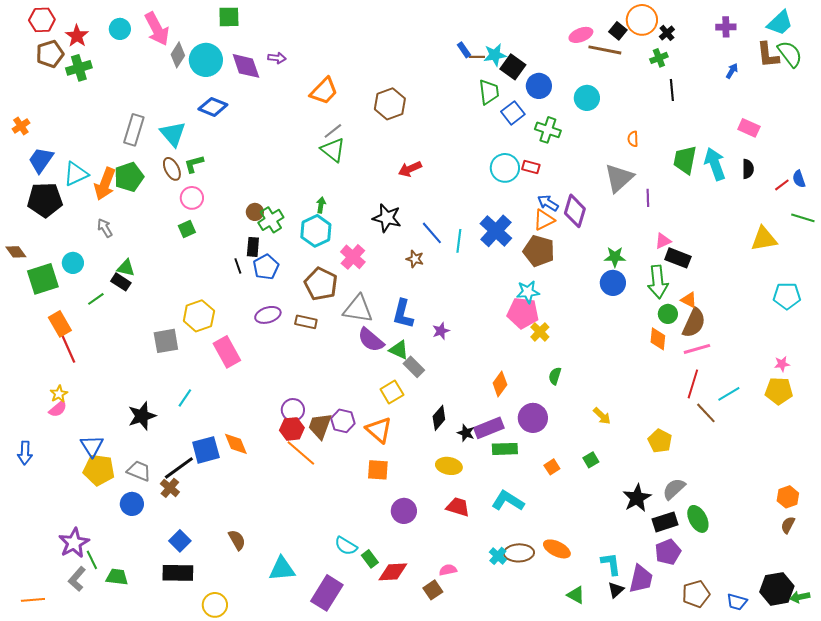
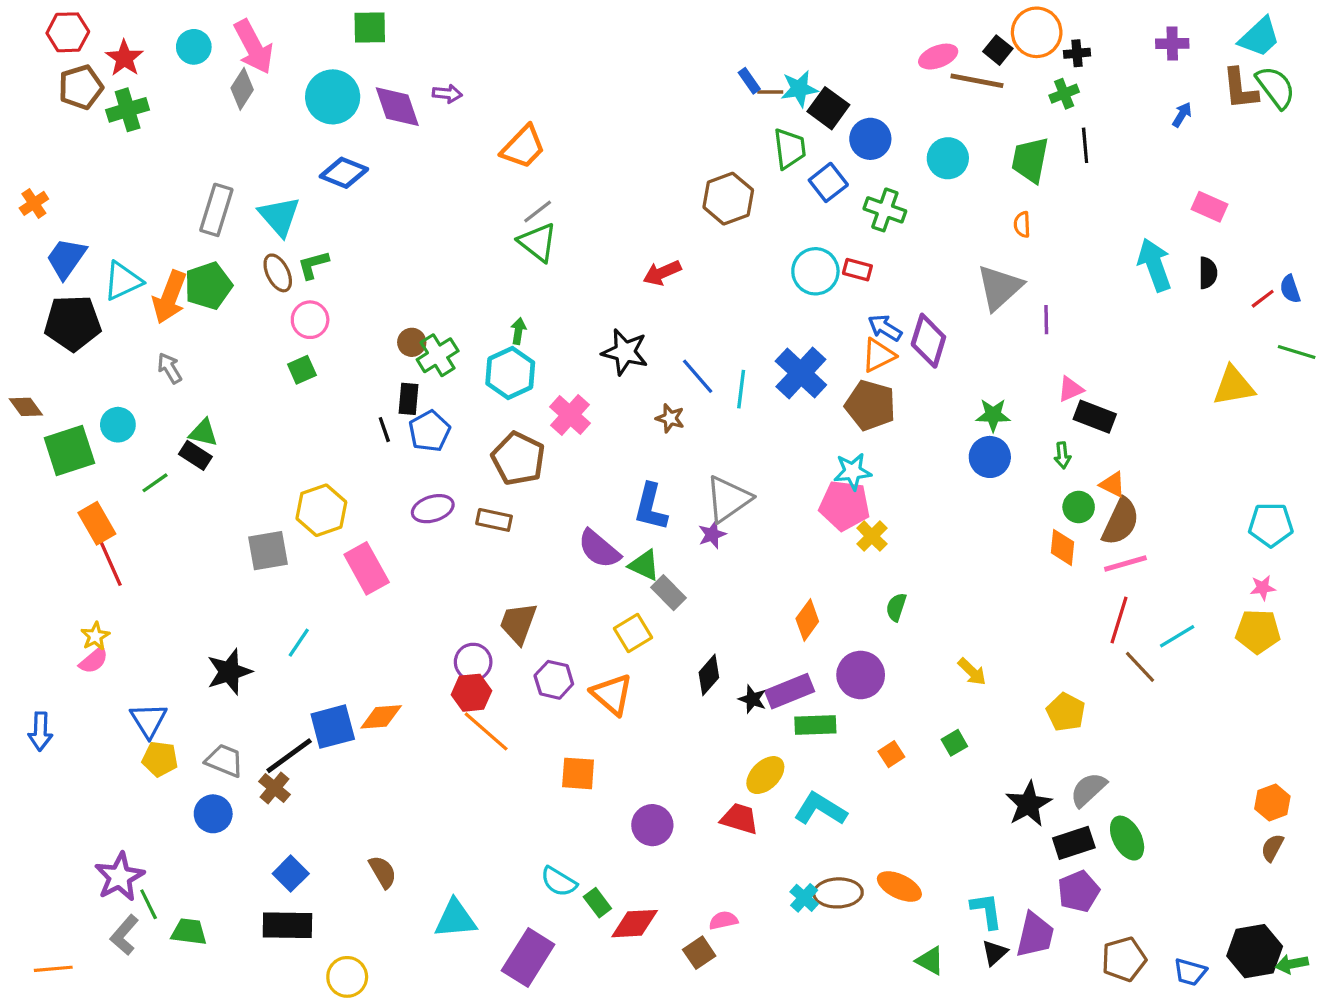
black cross: (667, 33) -> (1077, 53), turned 35
gray diamond: (178, 55) -> (242, 89), moved
brown hexagon: (390, 104) -> (728, 199), moved
green trapezoid: (685, 160) -> (1030, 160), moved
green arrow: (658, 282) -> (1062, 455), size x0.5
cyan pentagon: (787, 296) -> (1271, 525), moved
gray triangle: (358, 309) -> (728, 499), moved, turned -44
brown trapezoid: (320, 426) -> (518, 623), moved
orange diamond: (236, 444) -> (381, 717), turned -72
yellow ellipse: (449, 466) -> (765, 775), moved, turned -55
yellow pentagon: (99, 470) -> (160, 759), size x0.7
orange square: (378, 470) -> (578, 773), moved

